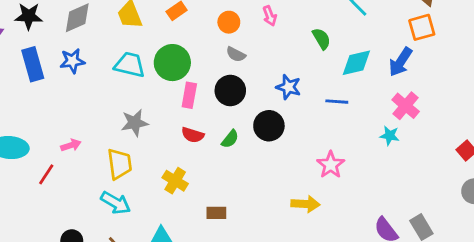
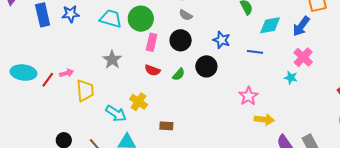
gray star: (135, 123) -> (112, 60), turned -30
yellow trapezoid: (120, 164) -> (85, 90), moved
red line: (46, 174) -> (48, 80), moved
cyan arrow: (116, 203) -> (116, 113), moved
yellow arrow: (305, 204) -> (264, 120), moved

